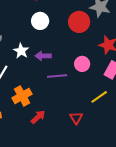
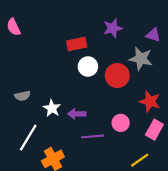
white circle: (40, 21) -> (88, 67), moved

